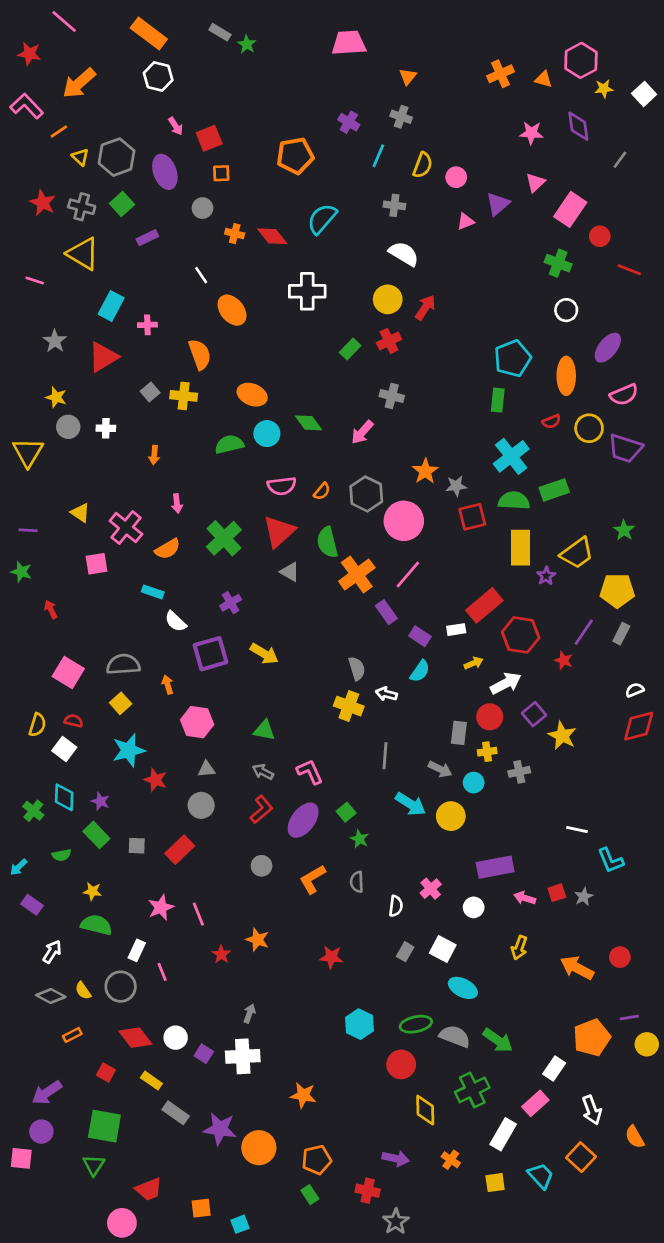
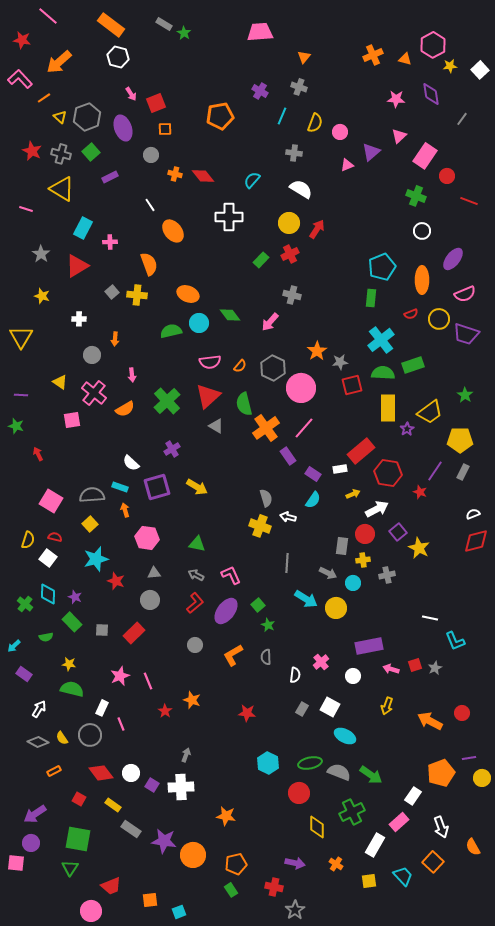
cyan semicircle: (322, 219) -> (252, 180), moved, size x0.7
gray circle: (68, 427) -> (92, 355), moved
cyan rectangle: (153, 592) -> (120, 487), moved

